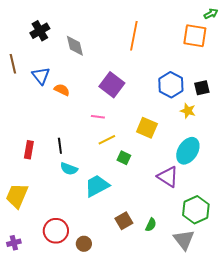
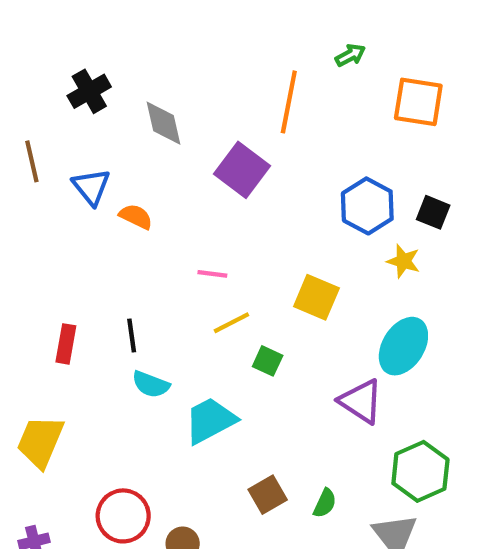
green arrow: (211, 14) -> (350, 55), moved
purple square: (112, 85) -> (242, 170), moved
black square: (202, 88) -> (433, 212), turned 35

